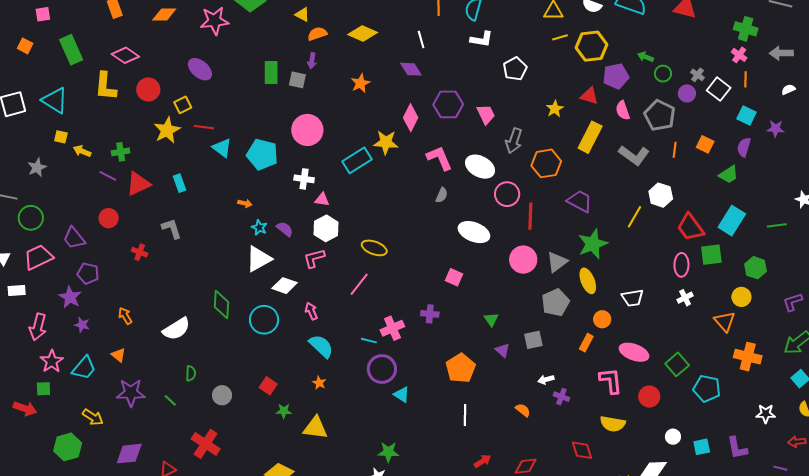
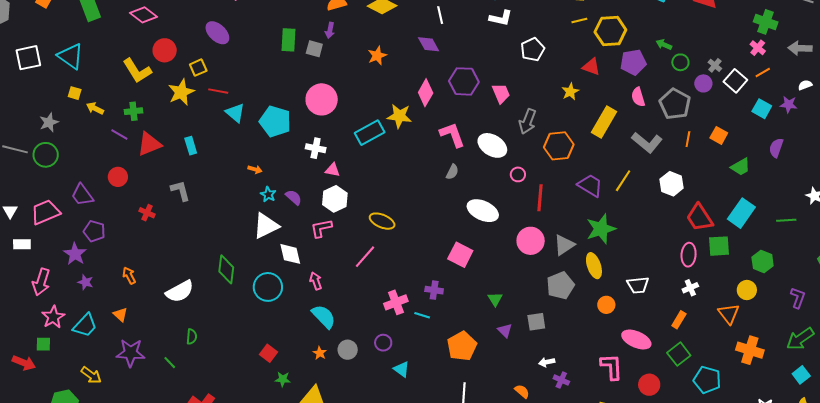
orange line: (746, 79) -> (763, 72), turned 56
yellow L-shape: (105, 86) -> (137, 71), moved, turned -40
red triangle: (589, 96) -> (591, 67), moved
purple star: (776, 129) -> (789, 104), moved
purple semicircle: (744, 147) -> (776, 148), moved
pink circle: (507, 194) -> (518, 174), size x0.6
yellow line: (634, 217) -> (623, 181), moved
green circle: (31, 218) -> (46, 155), moved
pink square: (454, 277) -> (460, 255), size x1.4
white diamond: (285, 286) -> (290, 254), turned 55
purple L-shape: (793, 302) -> (798, 298), turned 125
cyan line: (369, 341) -> (422, 315), moved
orange rectangle: (586, 343) -> (679, 320), moved
purple circle: (382, 369) -> (383, 343), size x0.6
gray circle: (222, 395) -> (348, 350), moved

